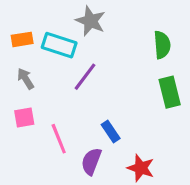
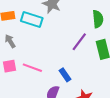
purple line: (85, 77) -> (79, 42), moved
pink line: (59, 139) -> (32, 68), moved, turned -48

